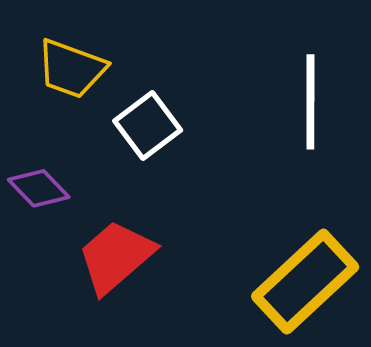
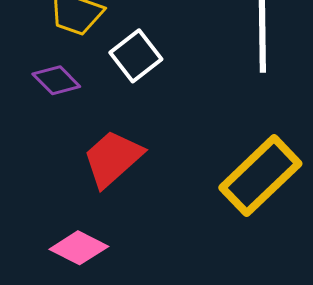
purple diamond: (39, 188) -> (56, 80), moved

